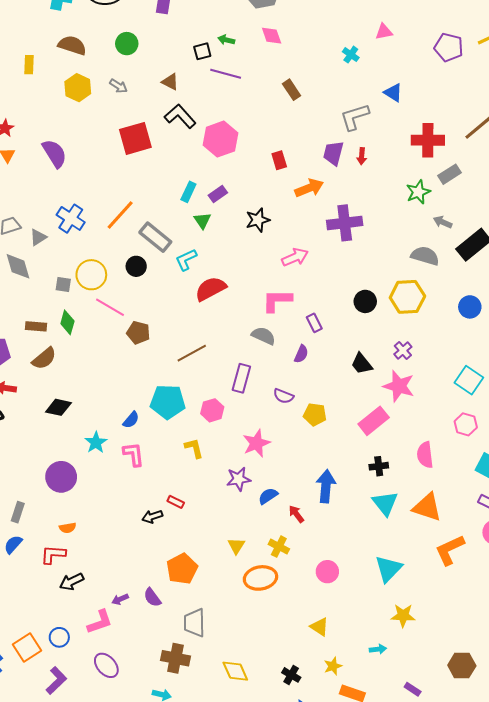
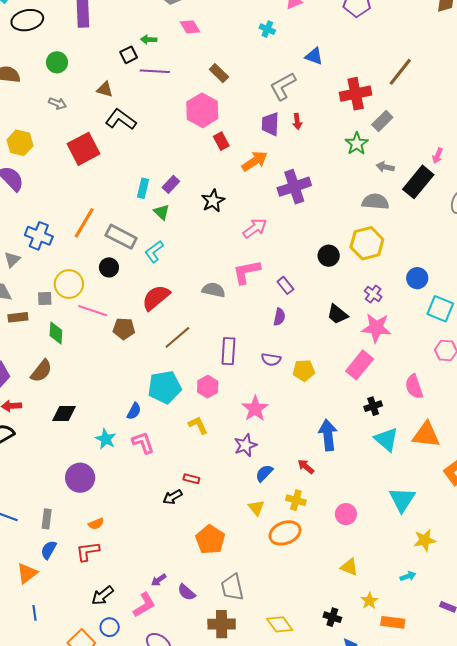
yellow hexagon: (78, 88) -> (20, 143), moved
pink hexagon: (220, 139) -> (202, 110), moved
red semicircle: (211, 289) -> (156, 298), moved
blue circle: (470, 307) -> (417, 278), moved
brown rectangle: (36, 326) -> (18, 317), moved
gray semicircle: (263, 336) -> (214, 290), moved
blue semicircle: (268, 496) -> (264, 473), moved
black arrow: (72, 582) -> (103, 596), moved
purple semicircle: (152, 597) -> (187, 592), moved

